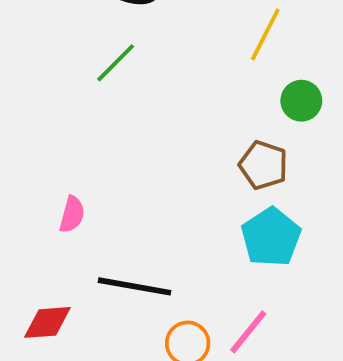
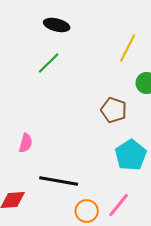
brown pentagon: (263, 165) -> (114, 110), moved

